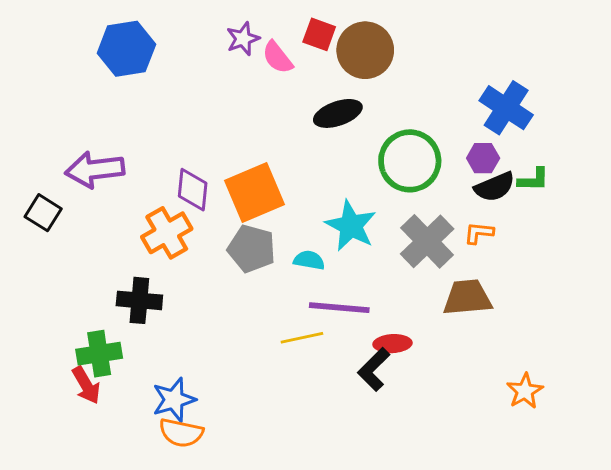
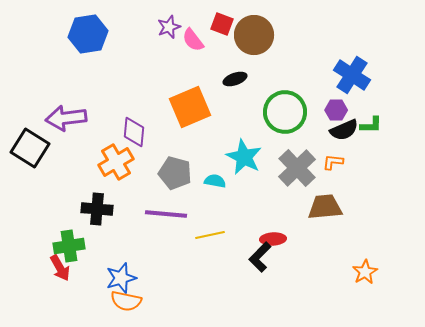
black ellipse: (338, 113) -> (235, 79), size x0.7
orange square: (254, 193) -> (190, 107), moved
black square: (43, 213) -> (30, 148), size x1.5
purple line: (339, 308) -> (166, 214), moved

